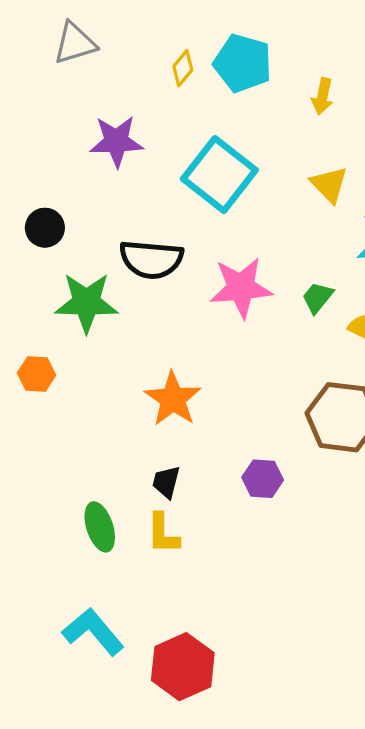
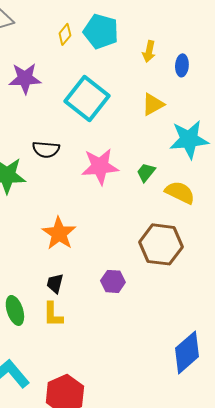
yellow triangle: (329, 185) -> (153, 104), turned 45
black semicircle: (151, 259) -> (46, 149), size x0.7

